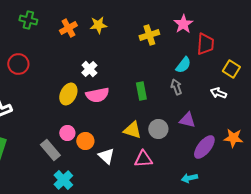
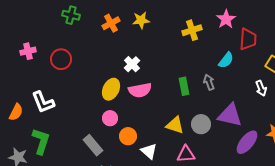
gray arrow: (176, 87) -> (209, 82), moved
white arrow: (218, 93) -> (261, 88), turned -133
purple triangle: (187, 120) -> (230, 115), size x1.5
pink circle: (67, 133) -> (110, 118), moved

